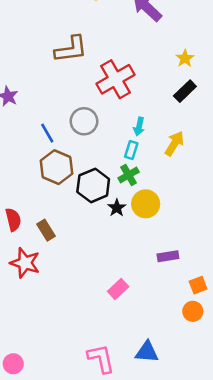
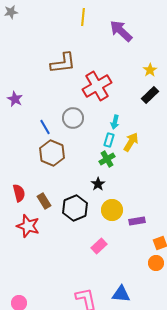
yellow arrow: (174, 144) -> (131, 142), moved
black hexagon: (93, 185) -> (75, 208), moved
yellow circle: (146, 204) -> (112, 210), moved

